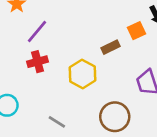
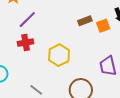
brown rectangle: (110, 47) -> (85, 21), moved

